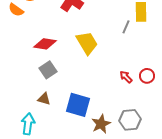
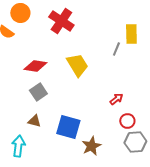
red circle: (147, 76) -> (127, 121), moved
red arrow: (126, 77) -> (116, 99), turned 96
gray hexagon: (130, 120) -> (135, 142), moved

